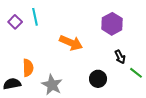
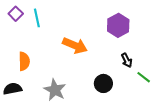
purple square: (15, 22) -> (16, 14), moved
orange semicircle: (28, 68) -> (24, 61), moved

